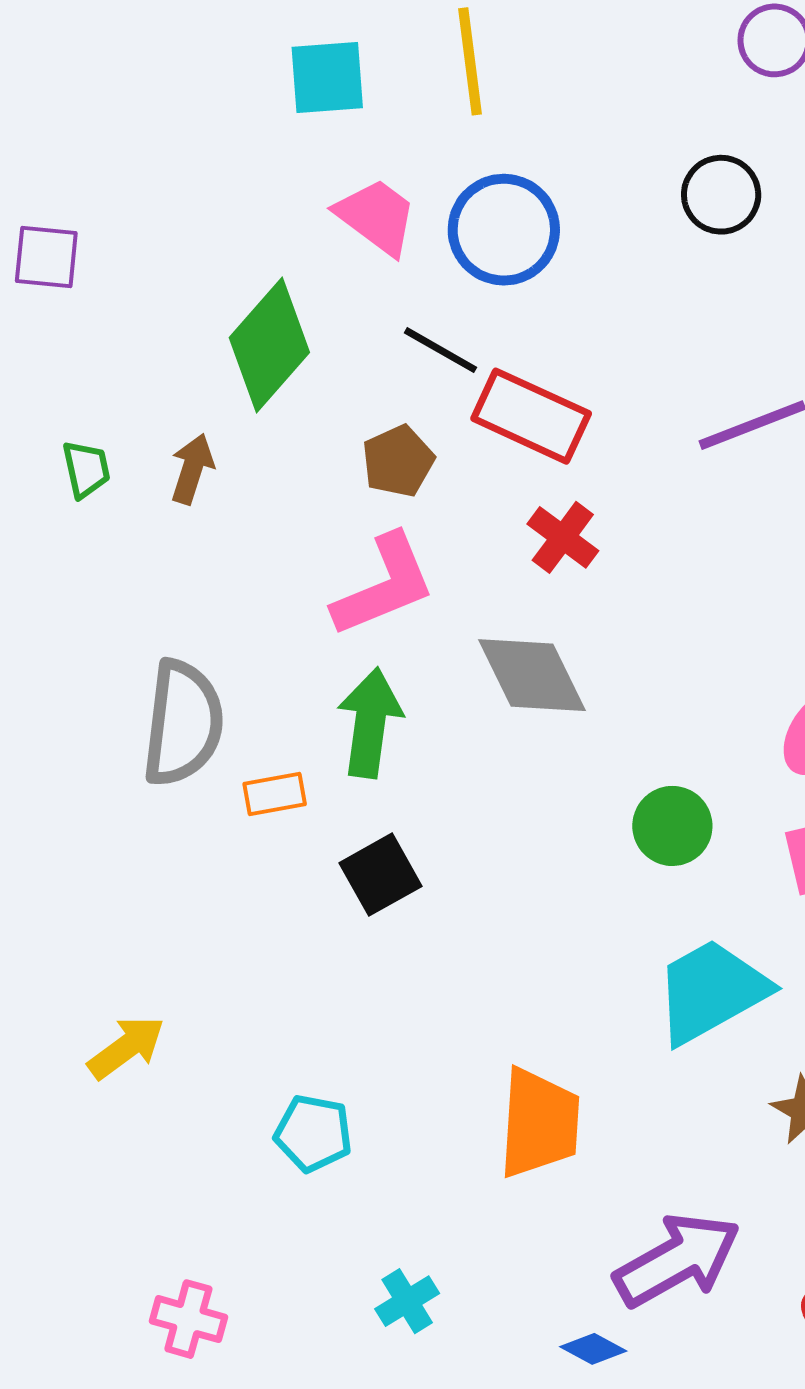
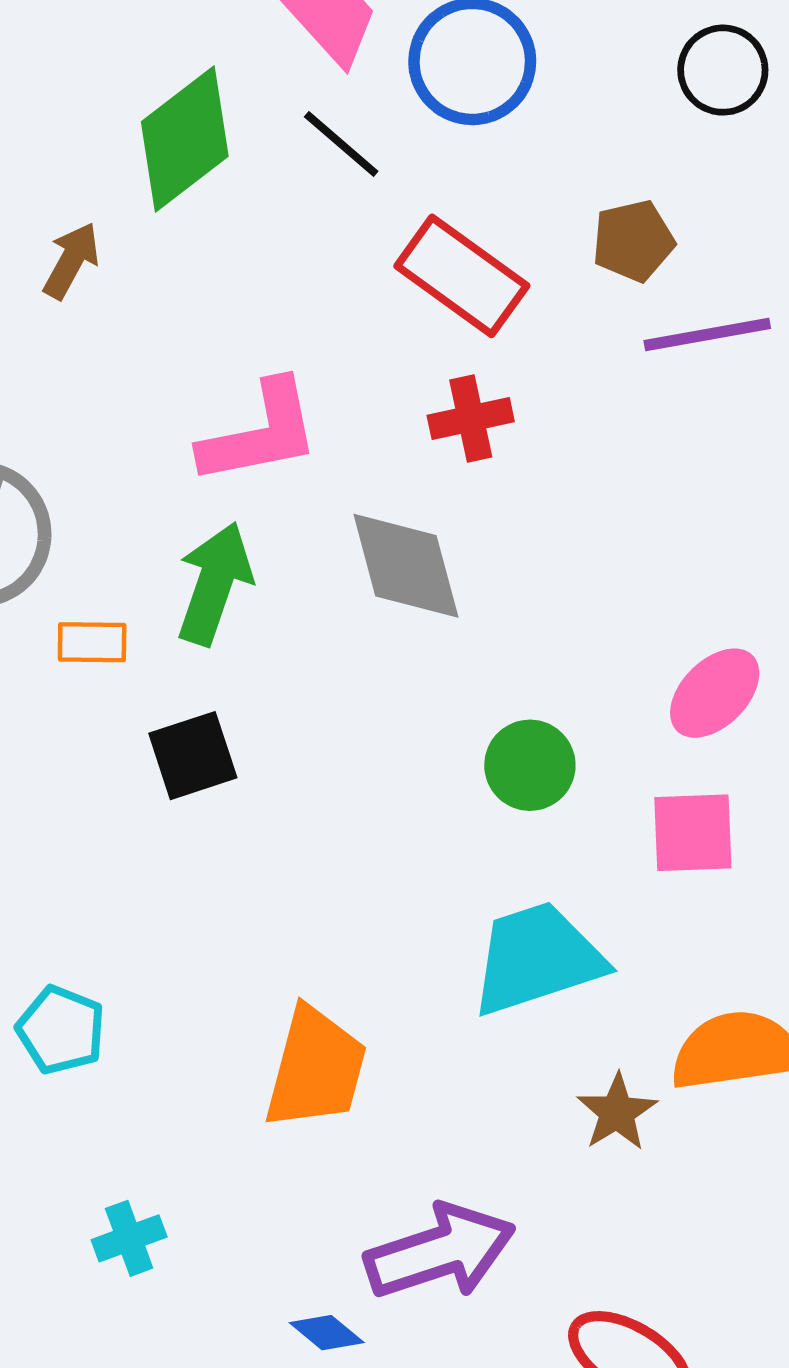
black line: (441, 350) -> (341, 144), moved
brown pentagon: (398, 461) -> (633, 241), moved
red cross: (563, 537) -> (471, 419), turned 30

